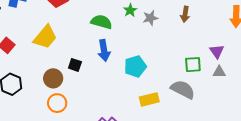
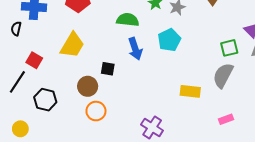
cyan pentagon: (135, 66) -> (169, 40), moved
gray semicircle: (183, 89) -> (223, 75), turned -80
yellow rectangle: (149, 99) -> (190, 91), turned 30

